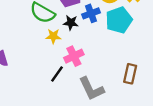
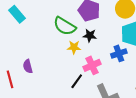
blue cross: (91, 13) -> (119, 53), moved

